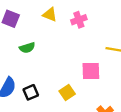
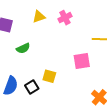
yellow triangle: (50, 15) -> (39, 17), turned -32
yellow square: (67, 93) -> (49, 76), moved, turned -32

